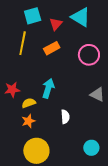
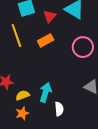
yellow line: (23, 43) -> (16, 35), turned -30
cyan arrow: (48, 88) -> (45, 92), moved

